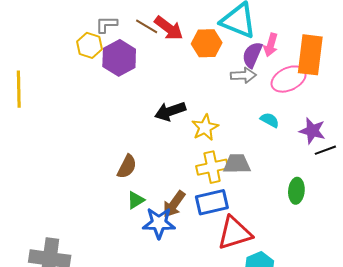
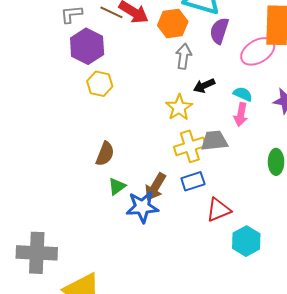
yellow hexagon: (90, 45) -> (100, 84), moved
pink arrow: (271, 45) -> (241, 115), moved
gray arrow: (243, 75) -> (184, 56), moved, turned -75
black arrow: (170, 111) -> (204, 86), moved, size x0.7
blue rectangle: (212, 202) -> (193, 181), size x0.7
red triangle: (235, 233) -> (218, 210), size x0.7

